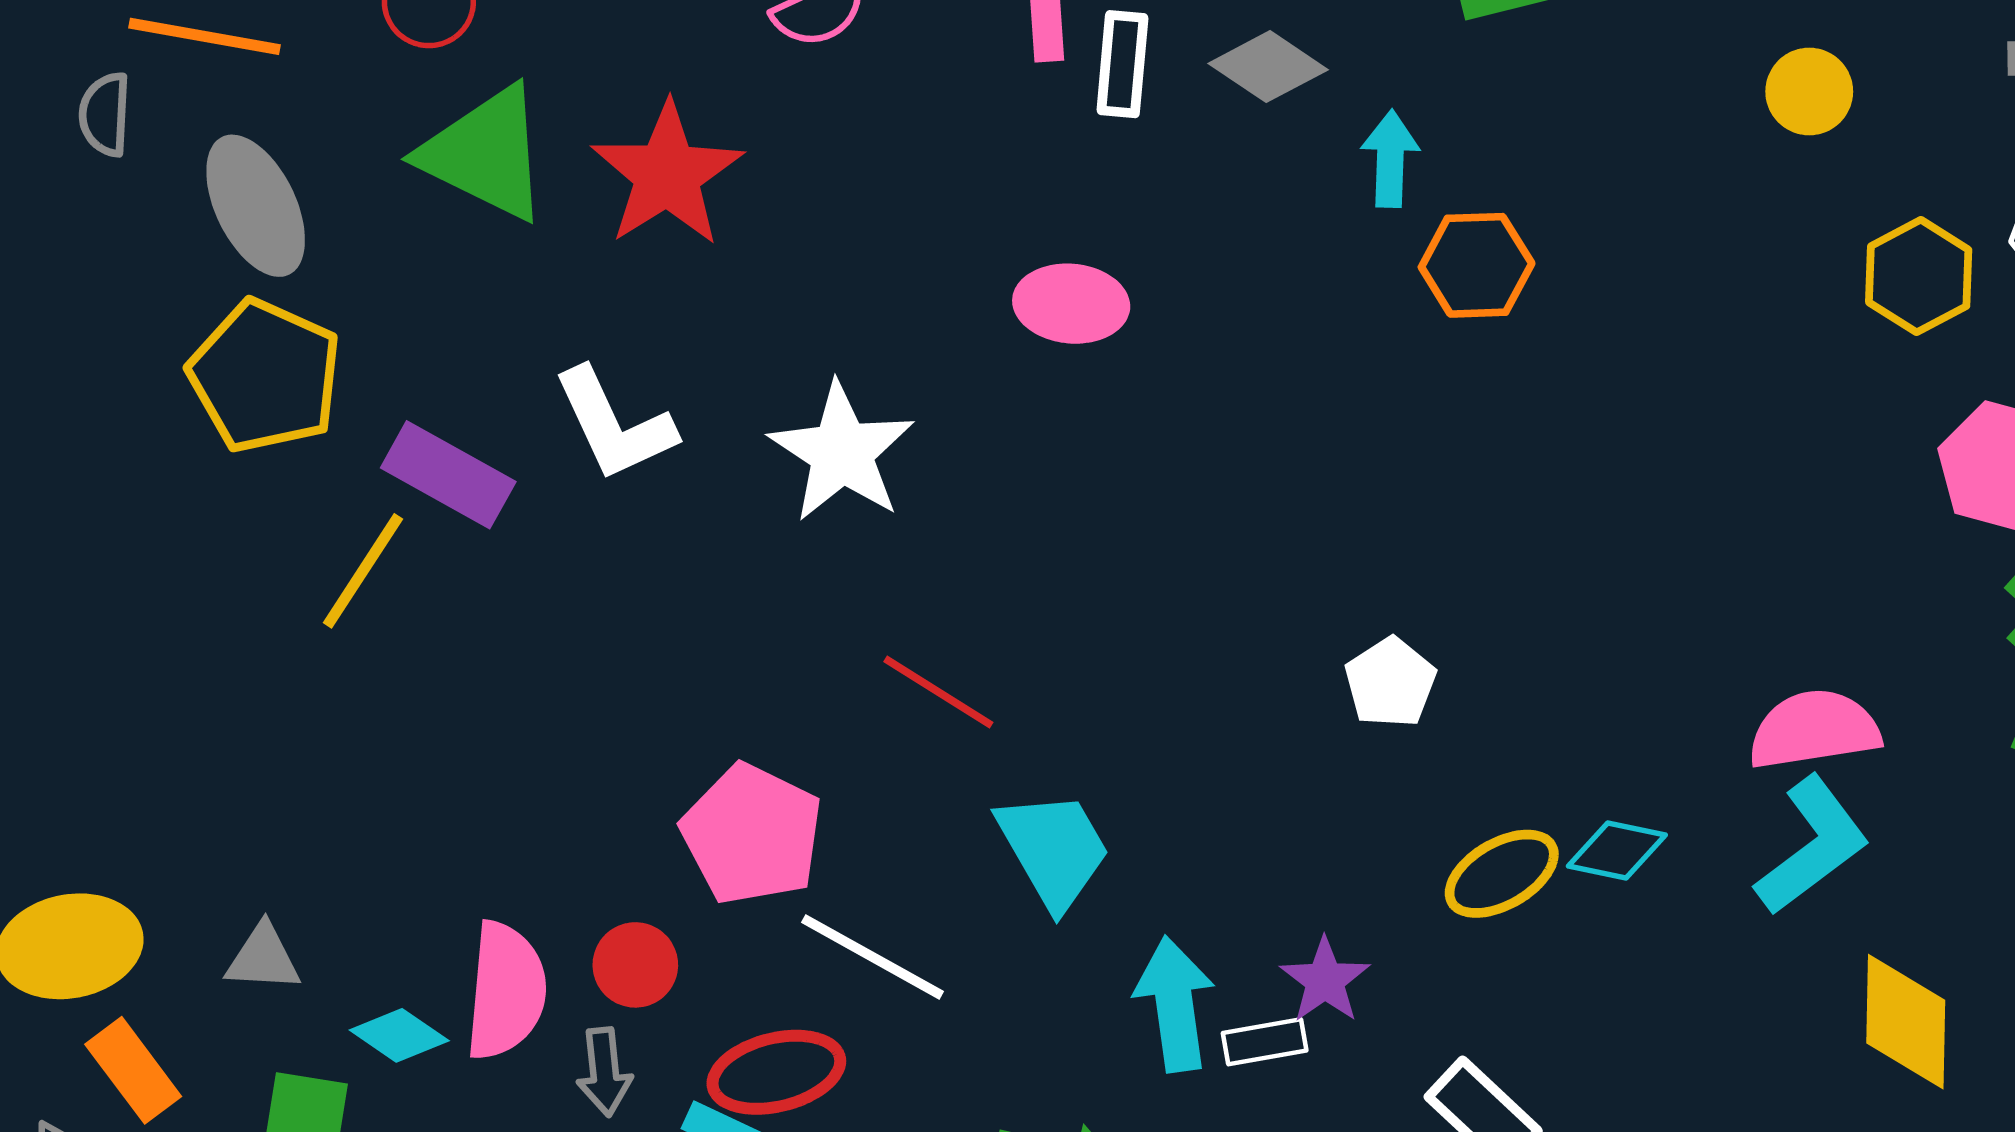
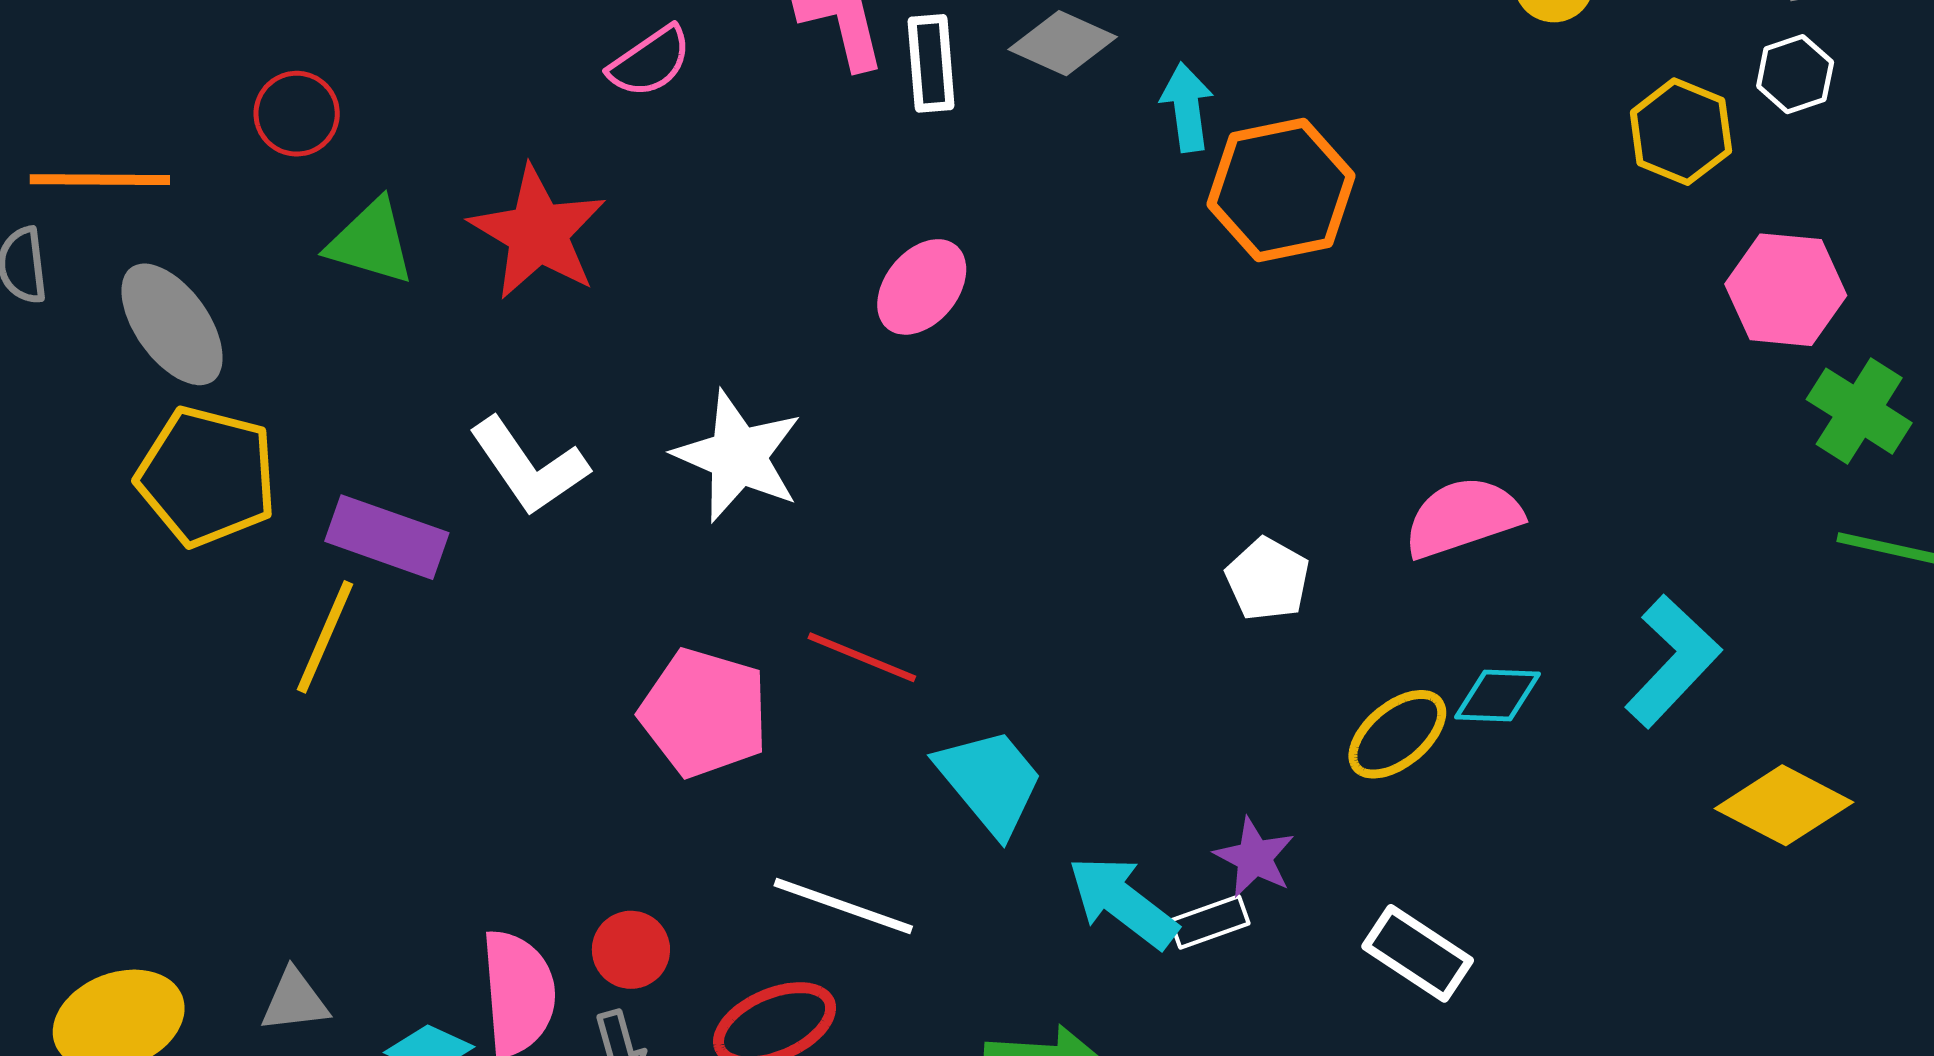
green triangle: (485, 153) -> (371, 242), size x0.7
orange hexagon: (1477, 265) -> (1281, 190), size x1.4
pink ellipse: (1071, 304) -> (922, 287), turned -46
pink semicircle: (1814, 730) -> (1463, 517), moved
pink pentagon: (752, 834) -> (704, 713), moved
cyan arrow: (1175, 1004) -> (1123, 902), turned -35
yellow diamond: (1906, 1022) -> (1784, 805), turned -54

